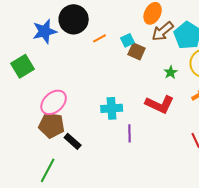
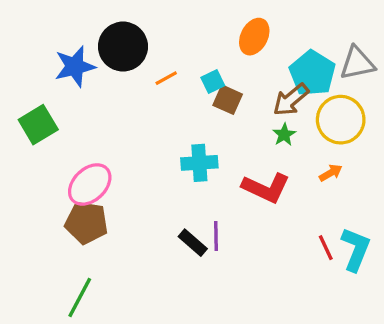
brown arrow: (163, 31) -> (291, 100), moved
cyan cross: (112, 108) -> (199, 163), moved
black rectangle: (73, 141) -> (193, 243), moved

